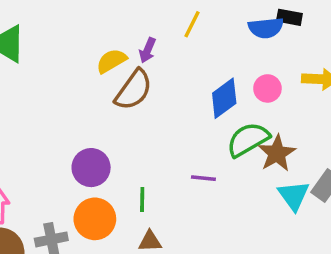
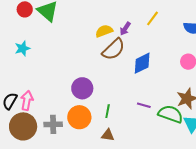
blue diamond: (224, 98) -> (142, 63), moved
green semicircle: (248, 140) -> (171, 114), moved, turned 40

